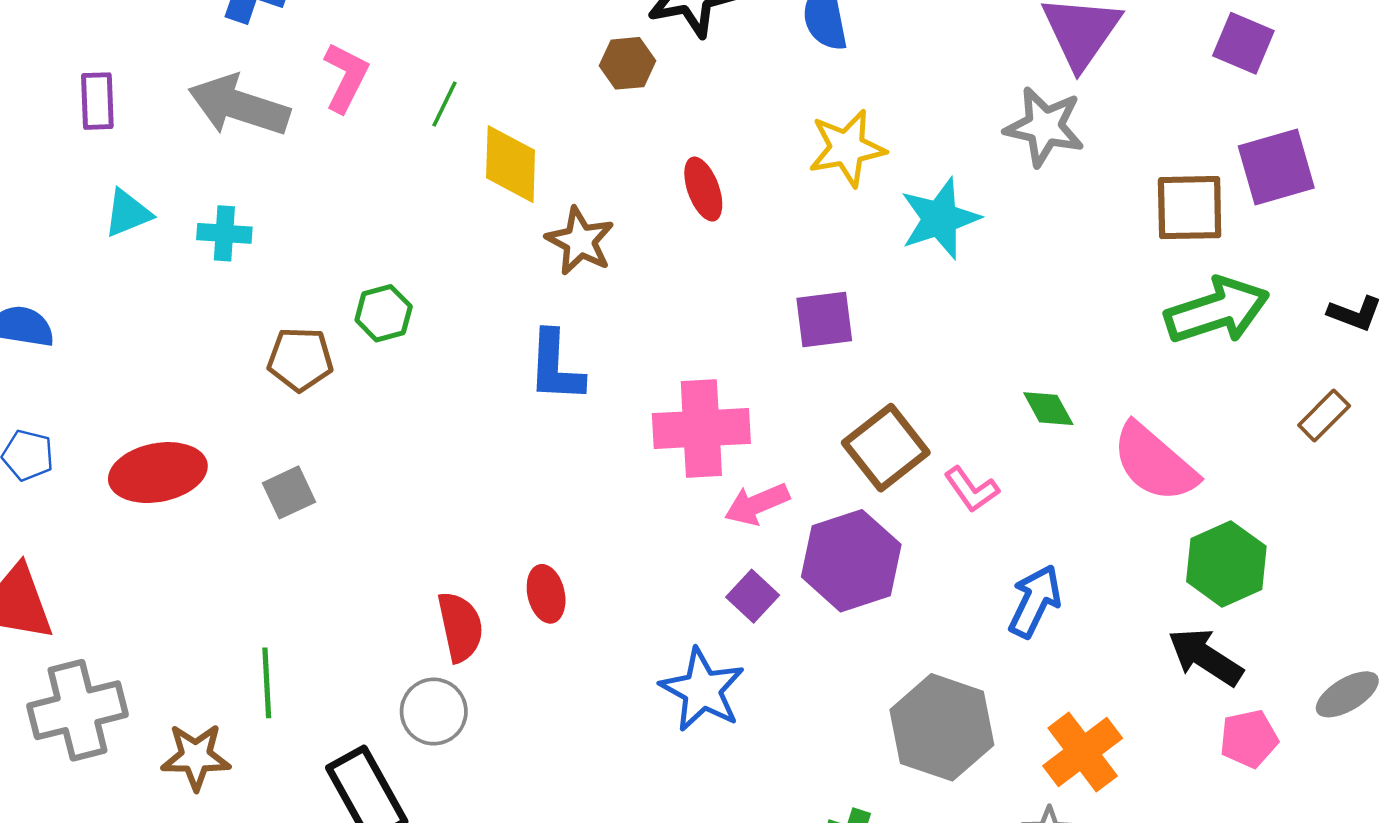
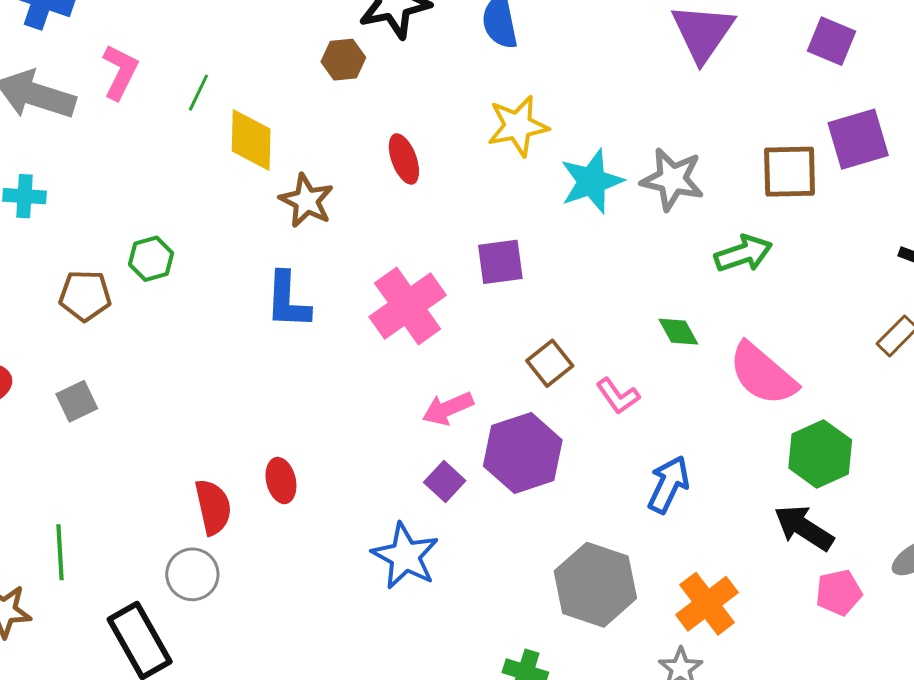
gray star: (1045, 127) -> (672, 179), moved
green arrow: (1217, 311) -> (743, 254), moved, size x0.7
pink cross: (701, 429) -> (408, 306), moved, turned -32
brown square: (886, 448) -> (550, 363), size x0.7

